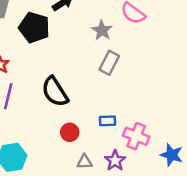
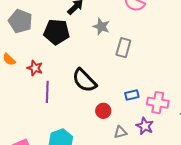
gray star: (102, 30) -> (101, 27), moved

